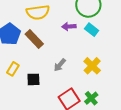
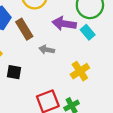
purple arrow: (69, 26) -> (64, 24), size x1.5
gray arrow: (60, 65) -> (47, 50), moved, turned 48

